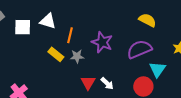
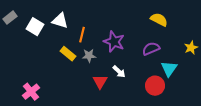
white square: (23, 27) -> (35, 27), turned 30
purple semicircle: (139, 49) -> (151, 49), size x0.7
white arrow: (107, 83) -> (119, 72), moved

